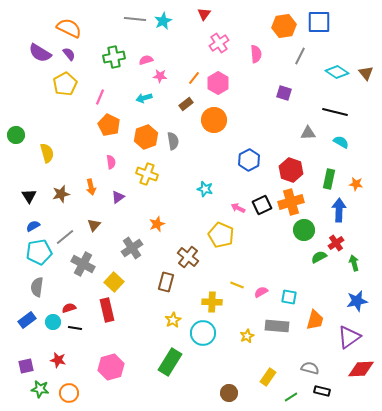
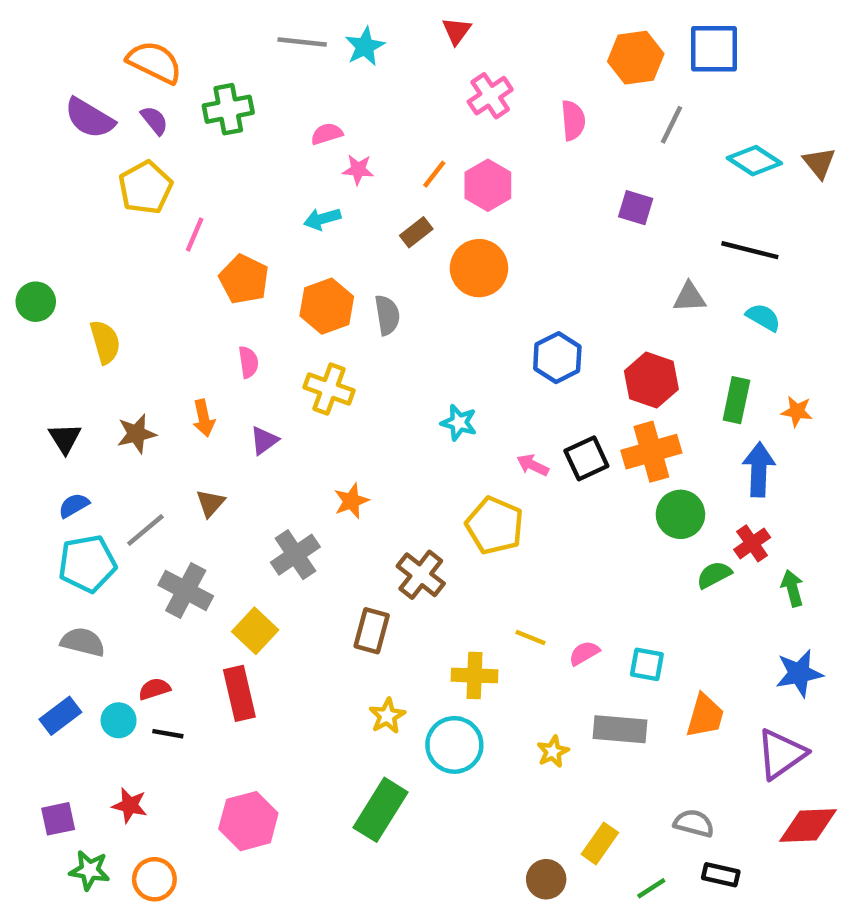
green cross: (114, 57) -> (228, 109), moved
pink line: (100, 97) -> (195, 235), moved
gray semicircle: (37, 287) -> (83, 642), turned 96
brown circle: (229, 393) -> (546, 879), moved

